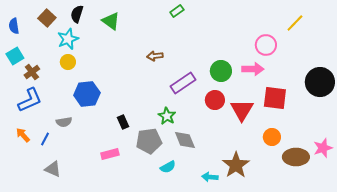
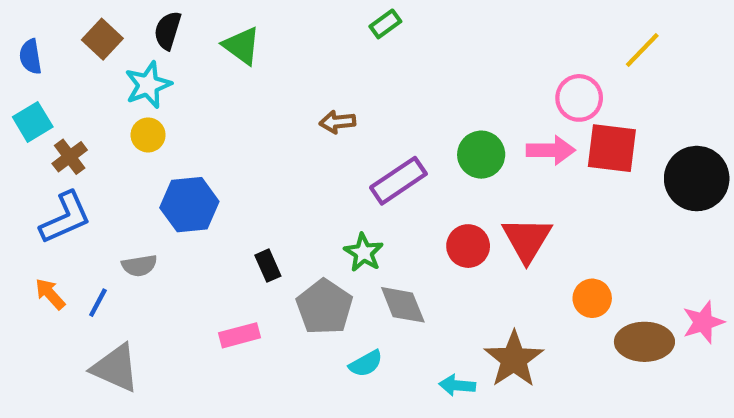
red square: (275, 98) -> (612, 148), moved
red circle: (215, 100) -> (468, 246), moved
gray pentagon: (149, 141) -> (324, 307), turned -30
gray triangle: (53, 169) -> (115, 368), size x1.4

